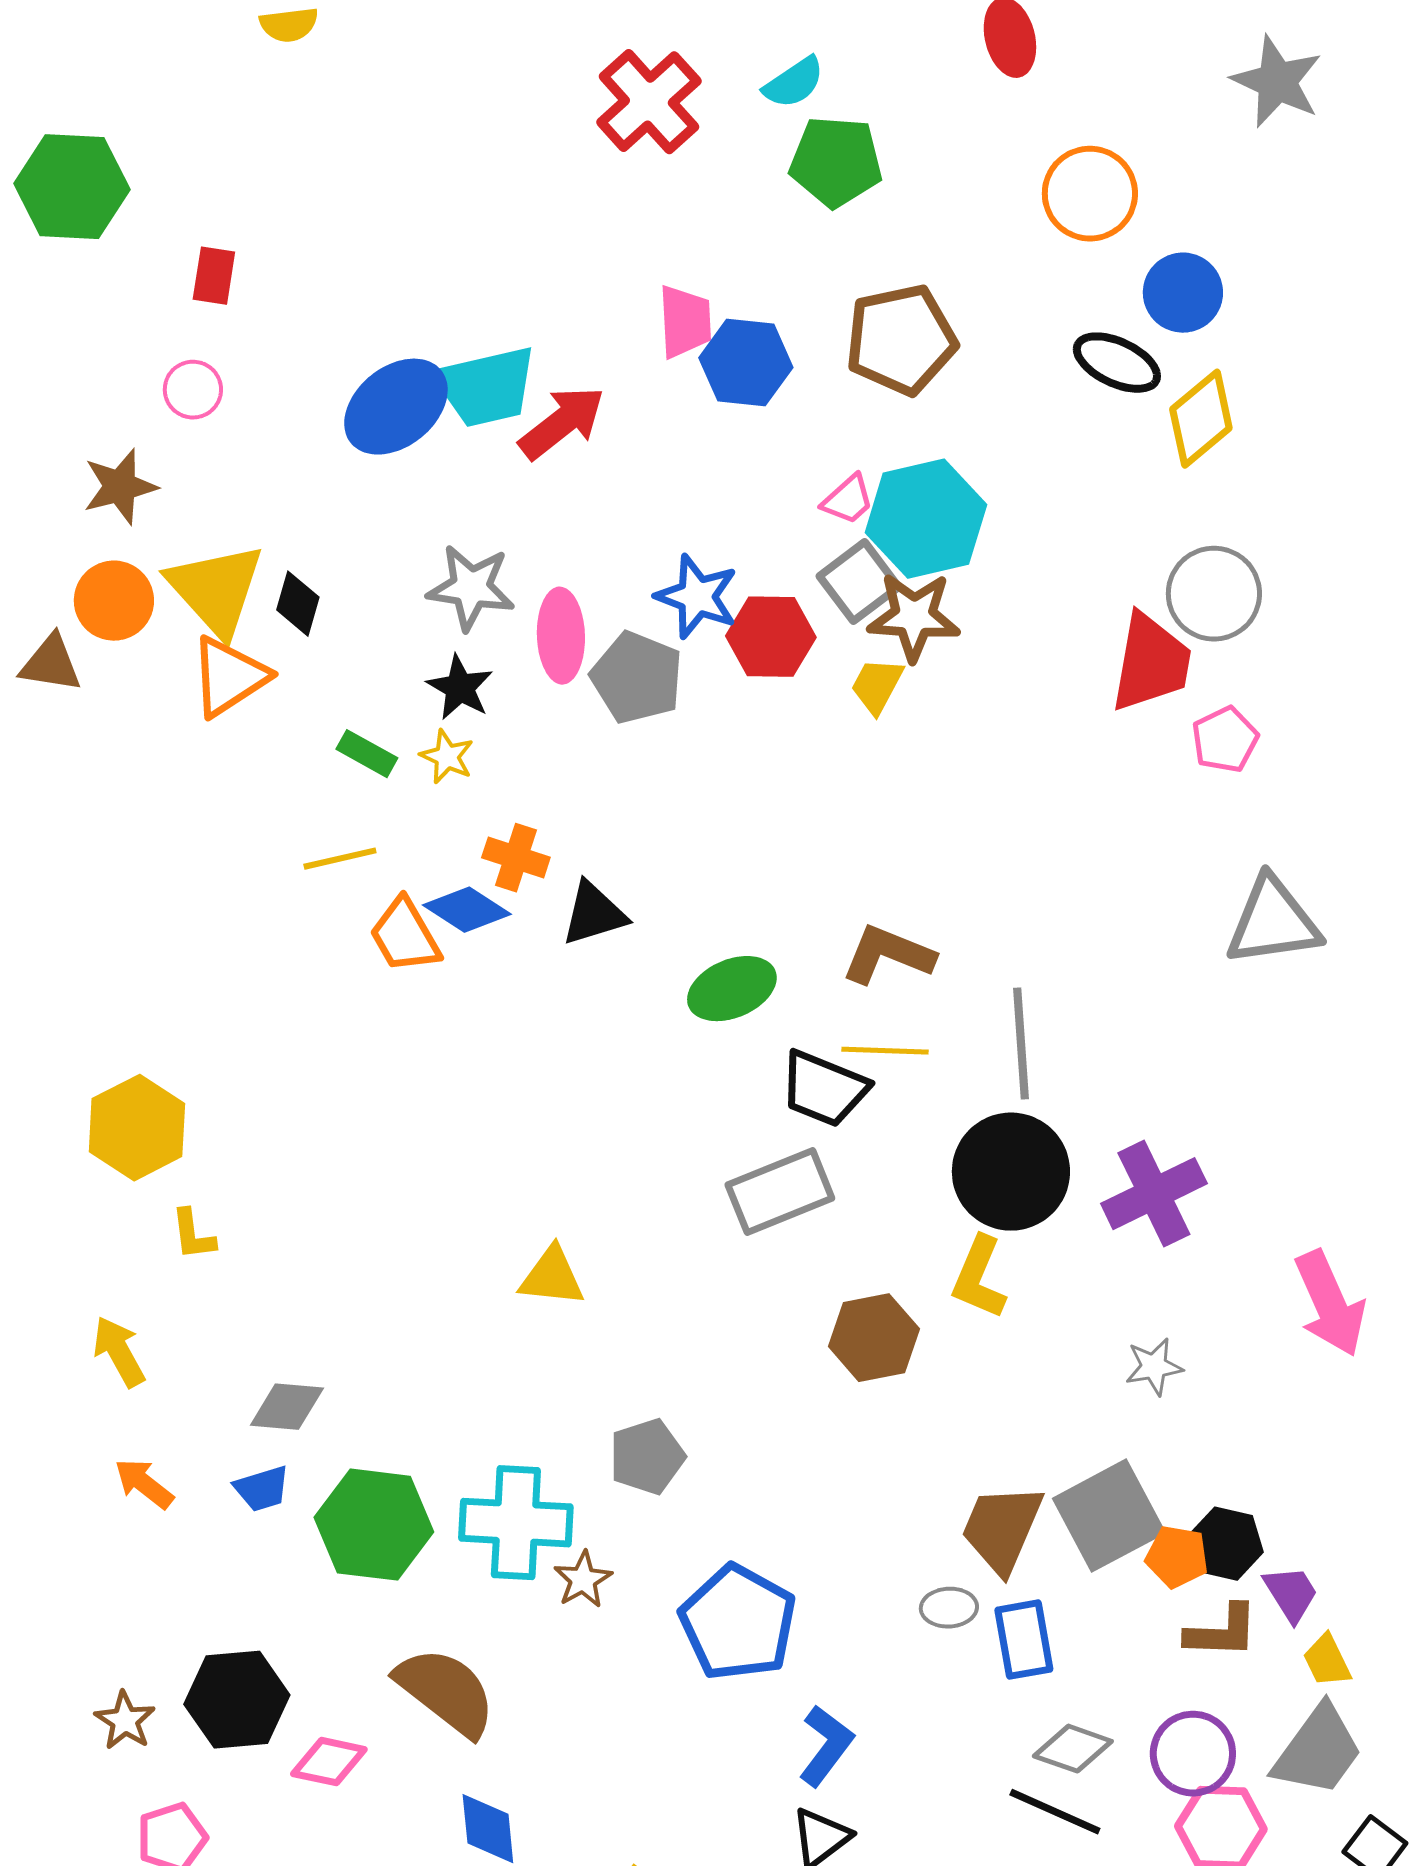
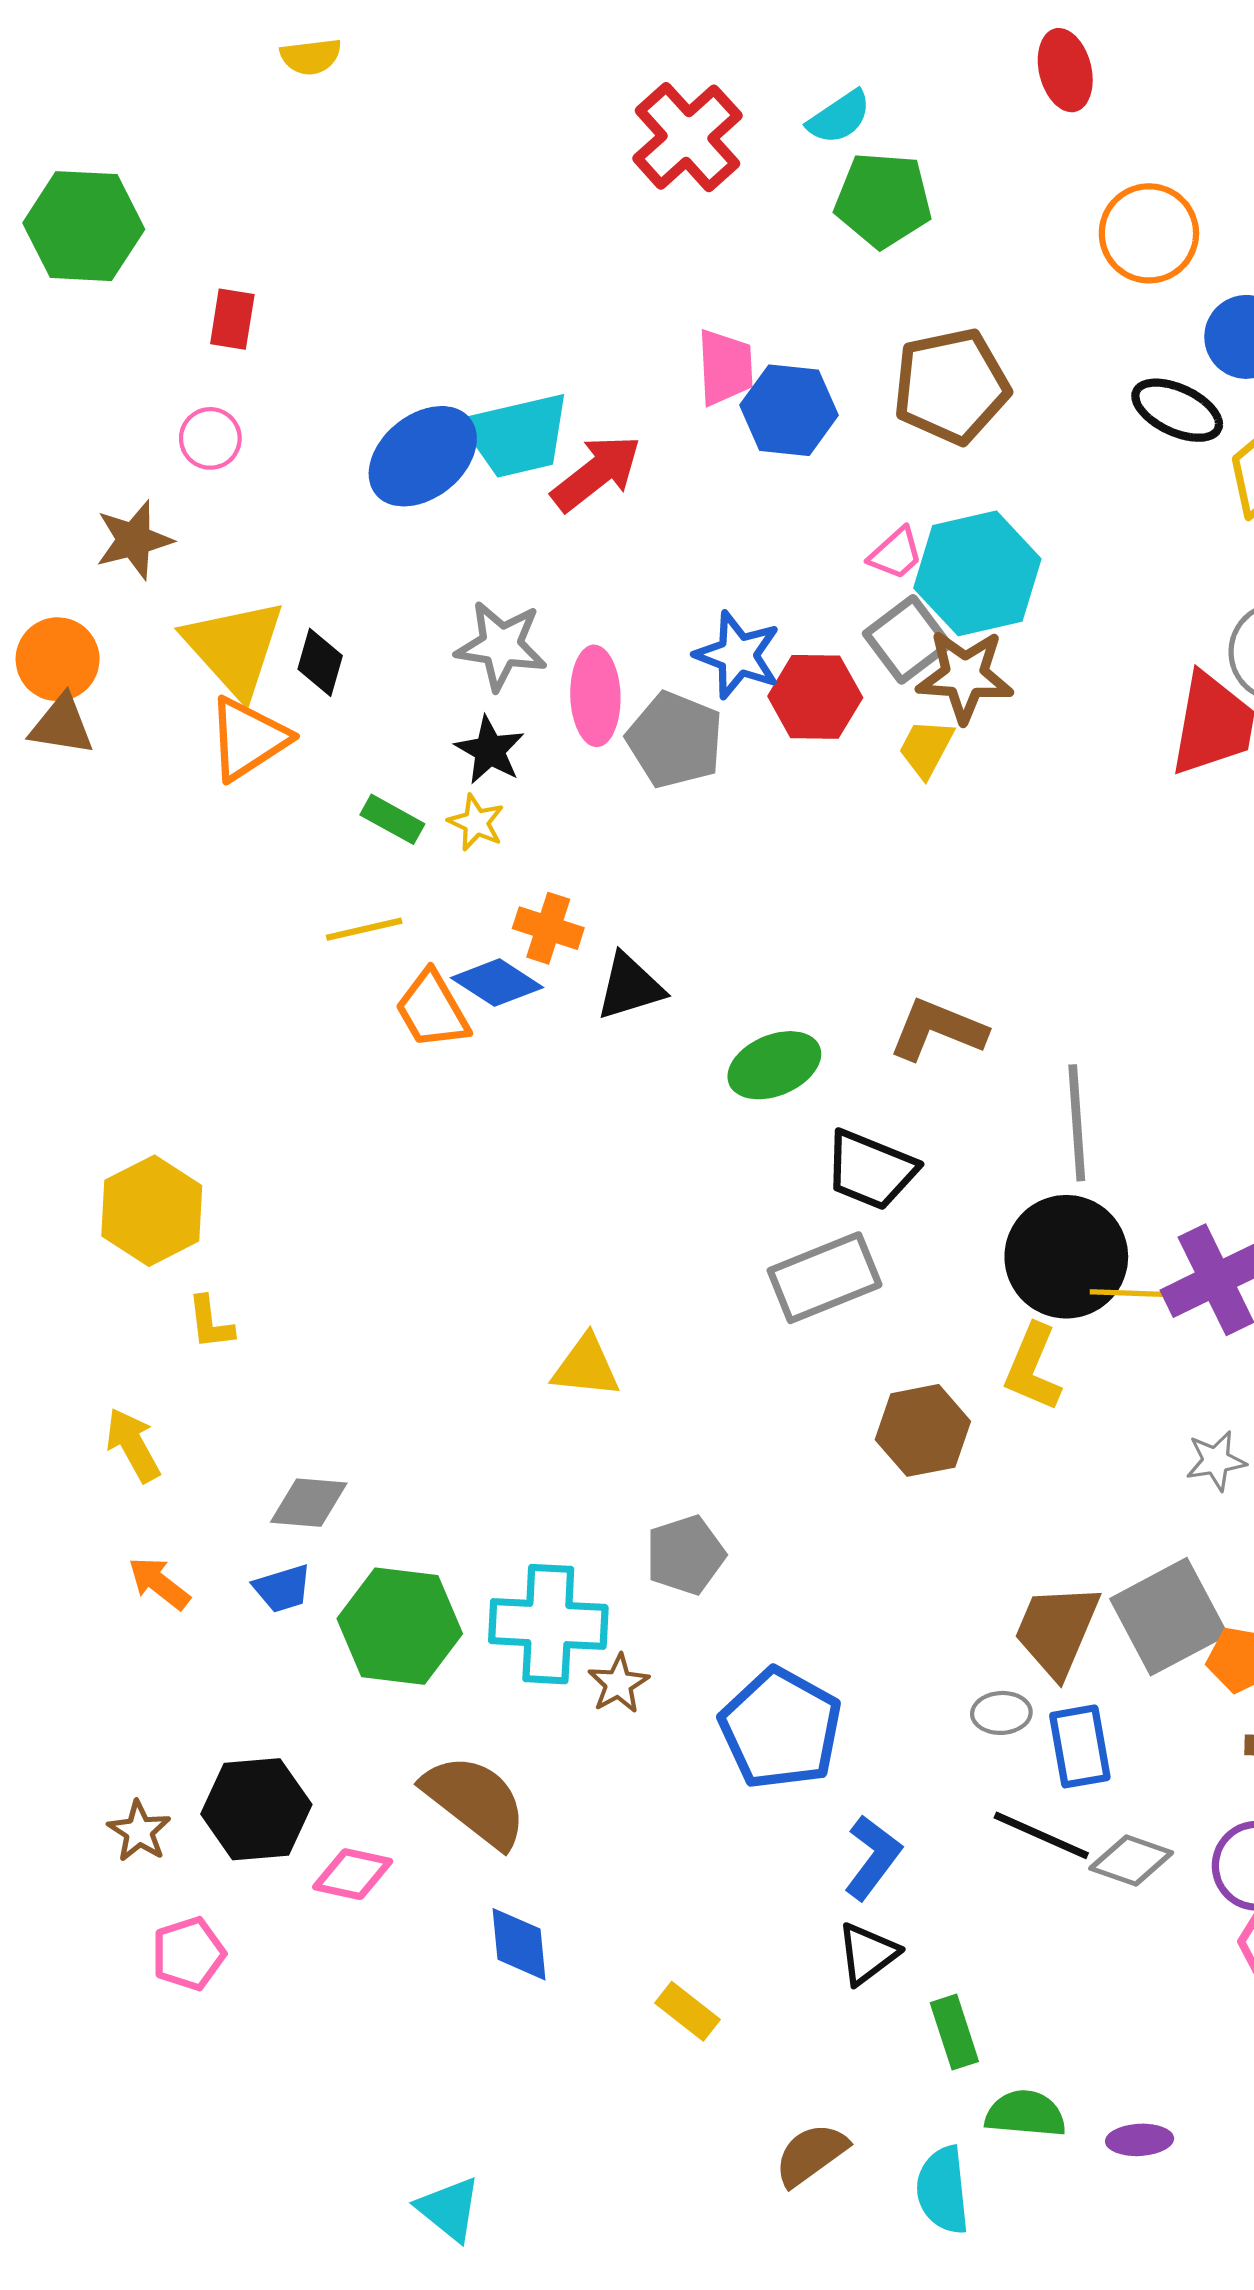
orange circle: (114, 601) -> (58, 659), moved
yellow line: (885, 1051) -> (1135, 1293), moved
black line: (1055, 1812) -> (1041, 1835), moved

